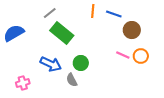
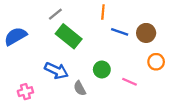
blue line: (114, 14) -> (120, 32), moved
pink line: (123, 55) -> (129, 82), moved
green circle: (81, 63) -> (102, 69), moved

